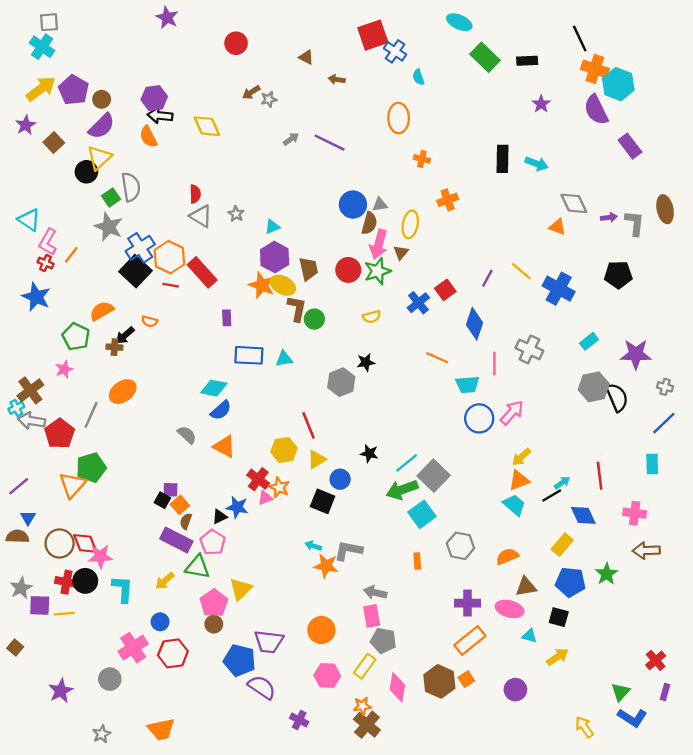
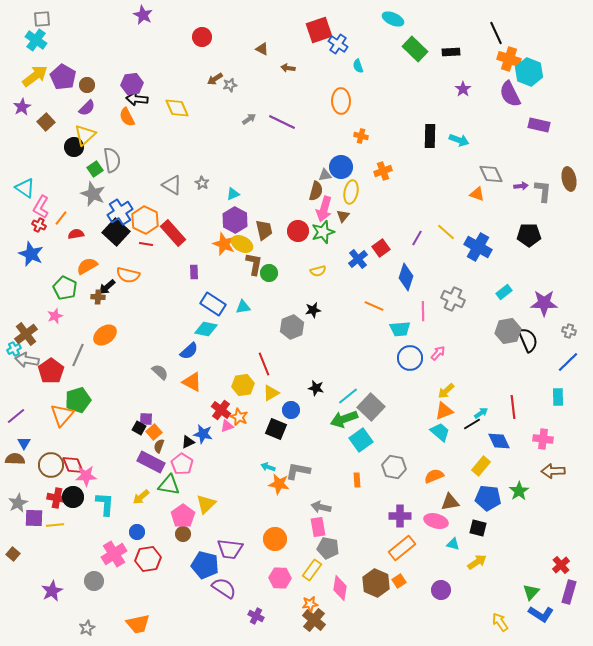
purple semicircle: (102, 126) -> (87, 108), size x0.7
purple rectangle: (630, 146) -> (539, 125), turned -40
red semicircle: (195, 194) -> (76, 234), moved, turned -98
blue circle: (353, 205) -> (341, 167), moved
orange semicircle: (150, 321) -> (128, 275), size x1.6
blue rectangle: (249, 355) -> (213, 304), turned 30
cyan diamond: (214, 388) -> (206, 329), moved
pink arrow: (512, 413) -> (438, 353), size x0.7
purple rectangle: (665, 692) -> (569, 592), size x1.6

